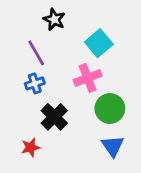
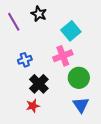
purple line: (36, 53) -> (14, 22), moved
red star: (31, 147) -> (33, 106), moved

